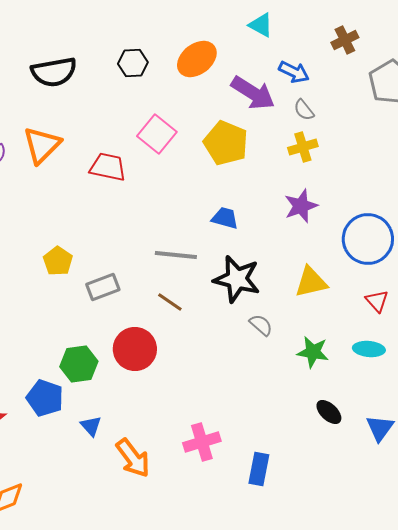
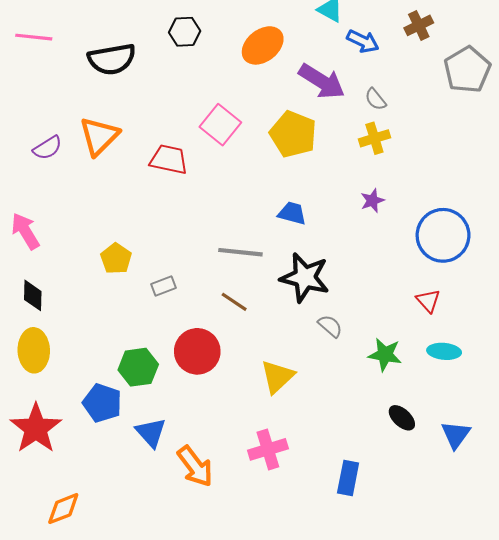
black hexagon: (133, 63) -> (185, 32), moved
blue arrow: (294, 72) -> (363, 41), moved
purple star: (301, 206) -> (372, 201), size x0.7
yellow triangle: (311, 282) -> (277, 377), moved, turned -30
gray rectangle: (103, 287) -> (163, 286), size x0.7
red triangle: (377, 301) -> (428, 301), moved
blue triangle: (91, 426) -> (151, 433), size x1.4
blue rectangle: (259, 469) -> (348, 478), moved

